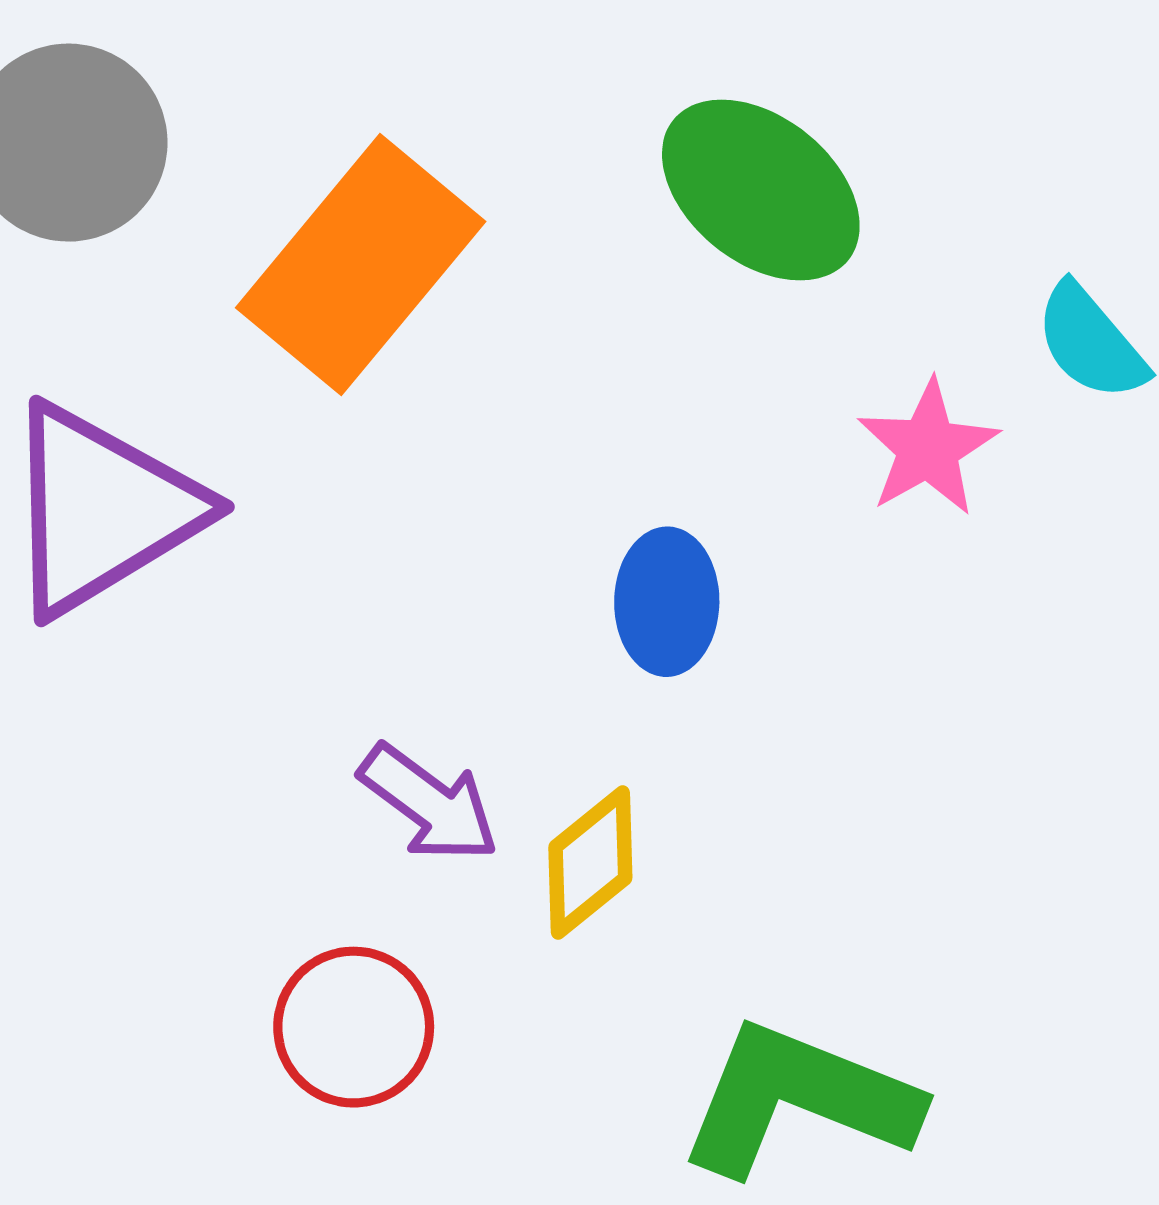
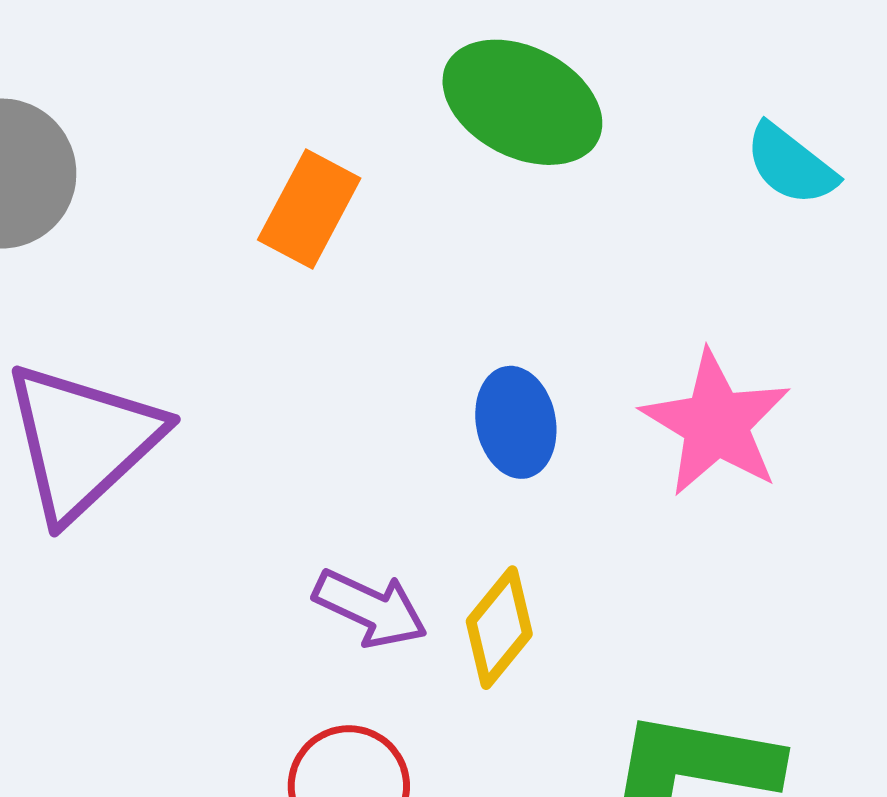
orange rectangle: (361, 265) -> (309, 209), moved, size x0.6
pink star: (928, 448) -> (716, 423), moved, size x1.4

